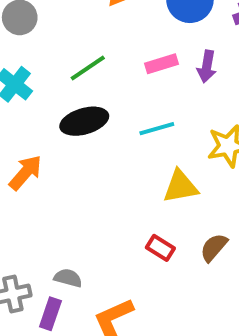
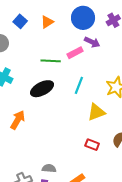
purple arrow: (207, 66) -> (92, 42), moved, turned -63
green line: (88, 68) -> (51, 61), moved, turned 48
cyan line: (157, 129) -> (79, 85), turned -42

